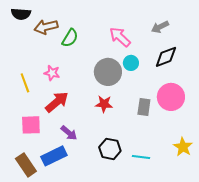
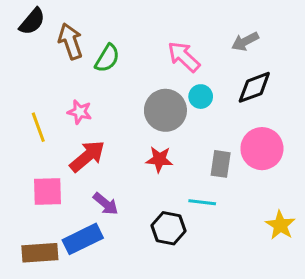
black semicircle: (21, 14) -> (32, 21), turned -54
brown arrow: (46, 27) -> (70, 41), turned 85
cyan line: (141, 157) -> (202, 202), moved
brown rectangle: (26, 165) -> (40, 253), turned -60

